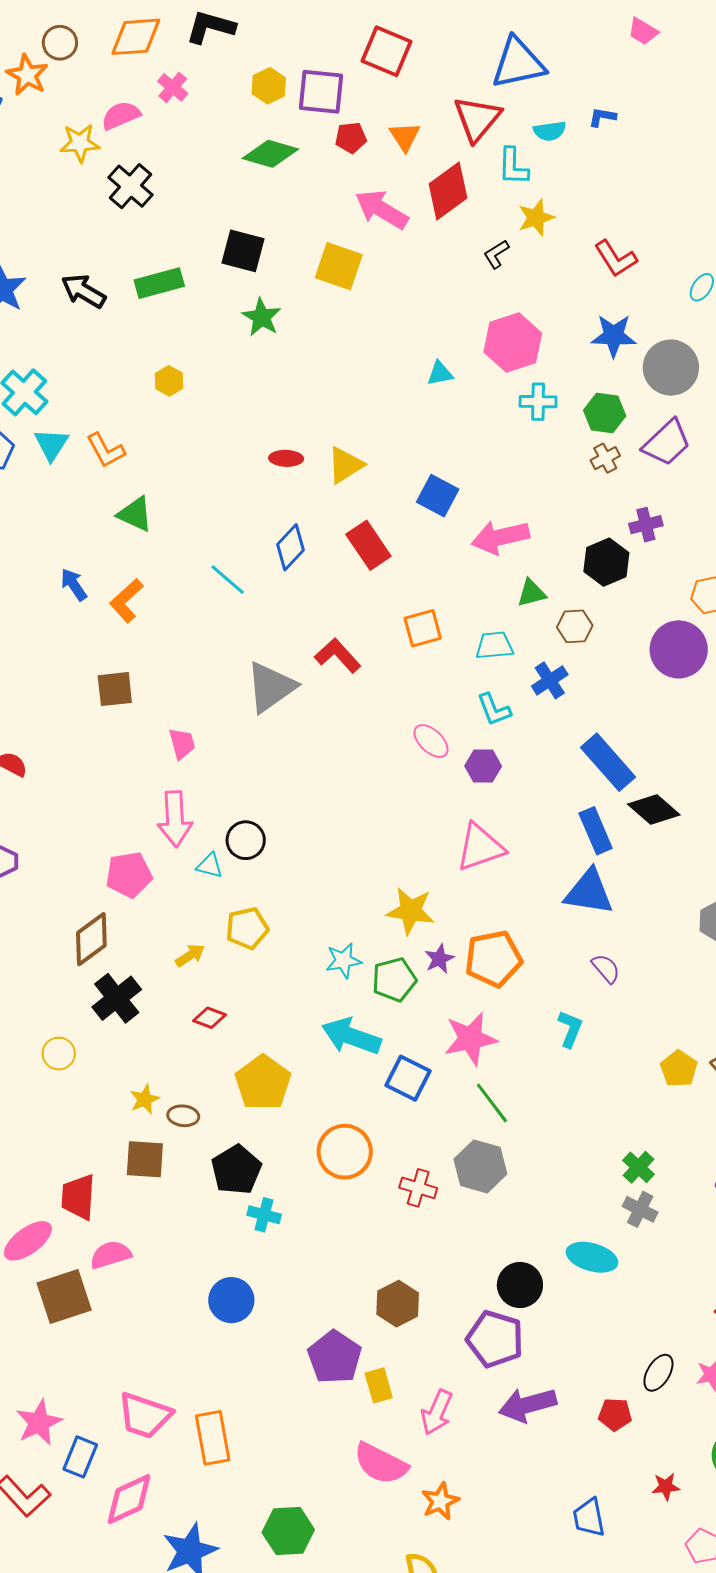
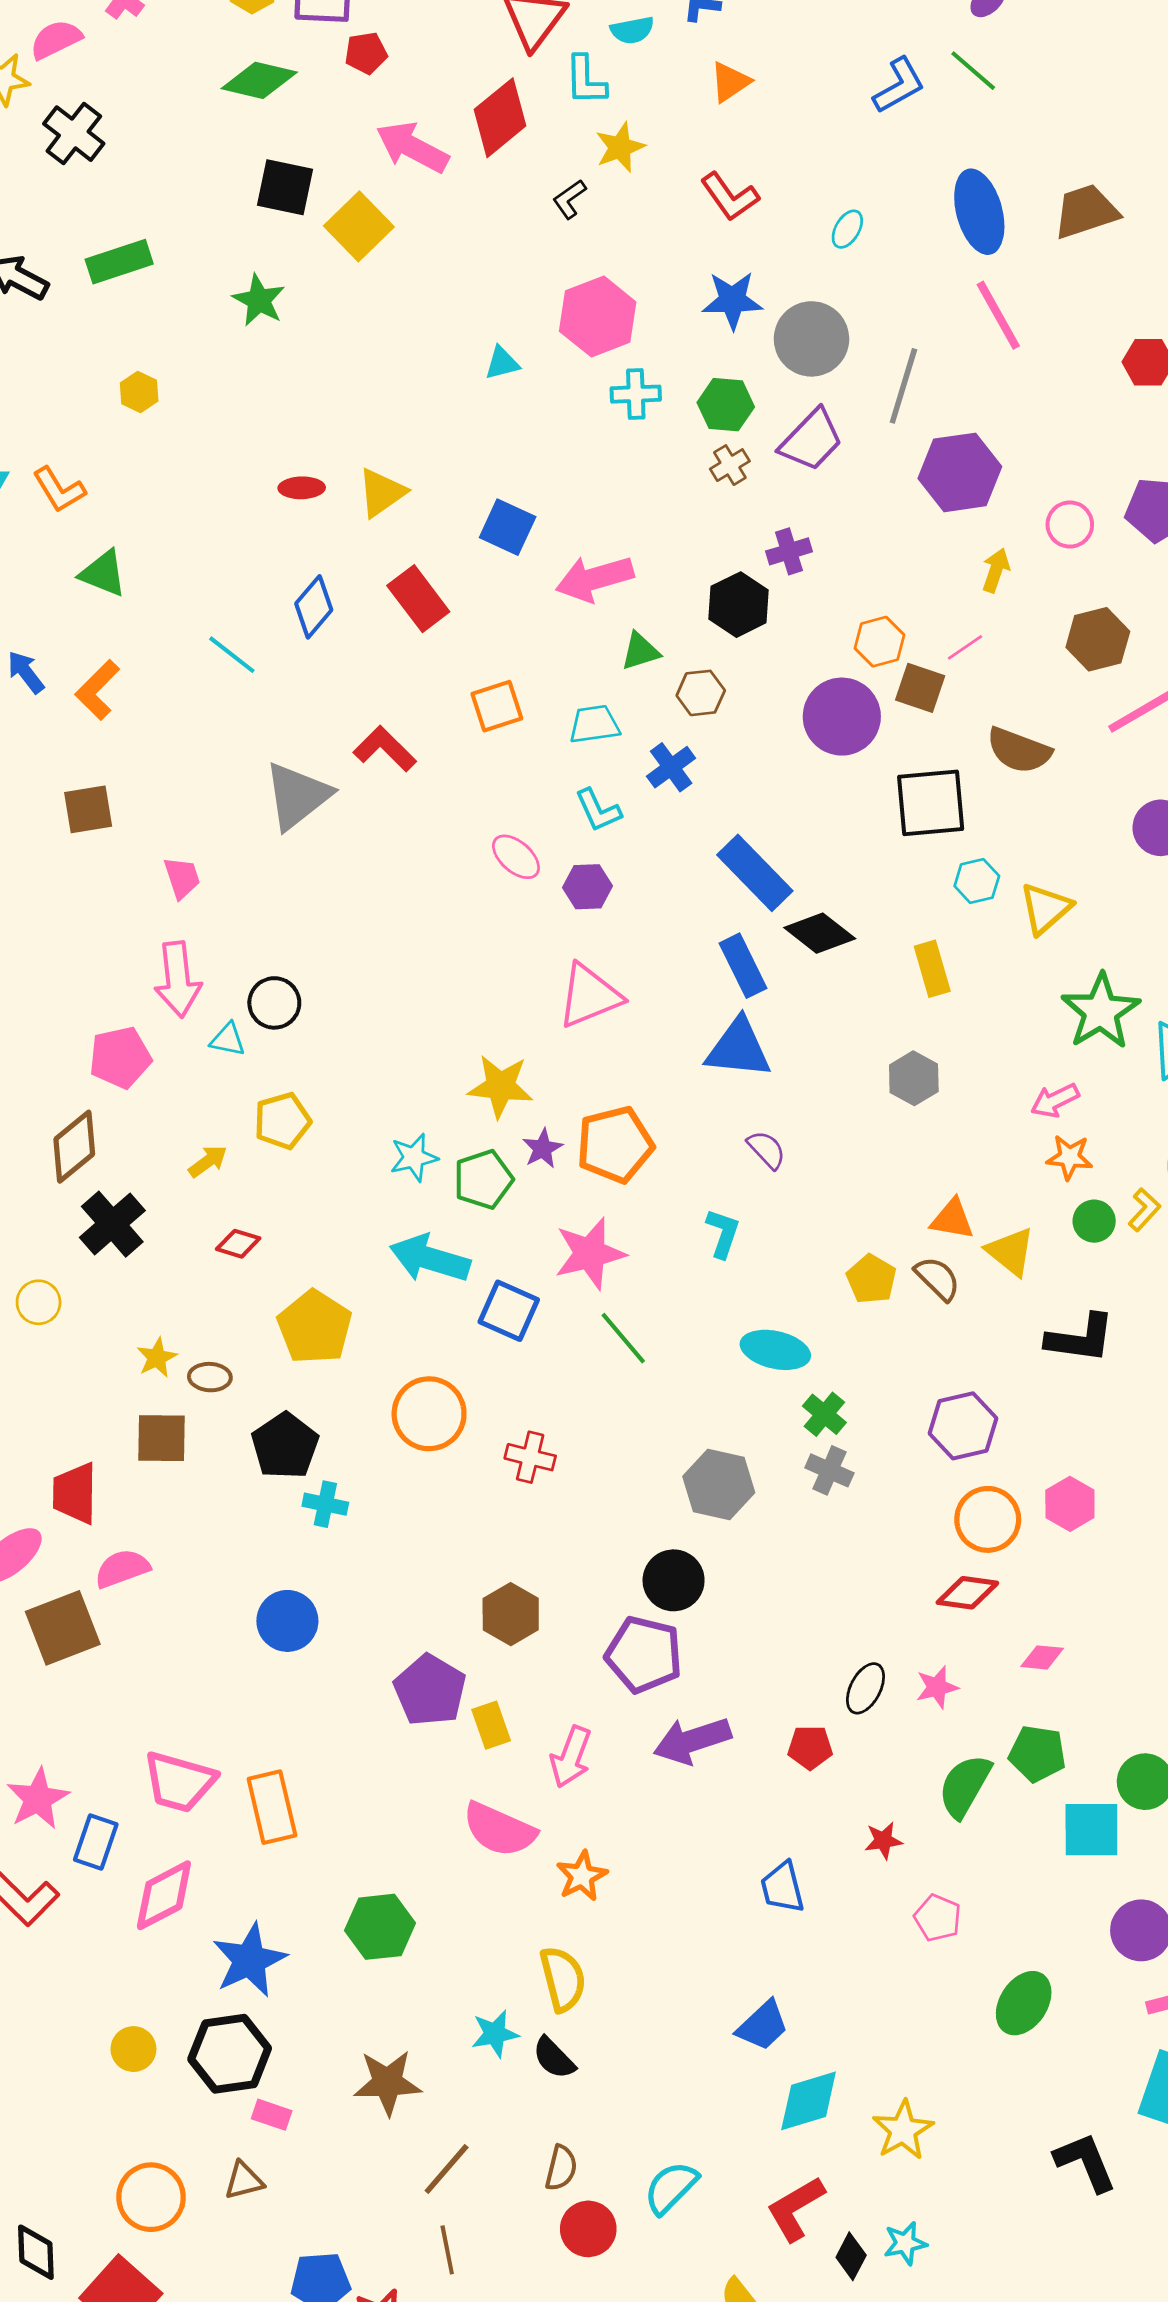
orange triangle: (405, 137) -> (730, 82), moved, turned 32
black square: (243, 251) -> (285, 187), moved
yellow square: (339, 266) -> (359, 226), turned 30
gray hexagon: (480, 1166) -> (719, 1485), moved
cyan ellipse: (592, 1257) -> (775, 1350), moved

